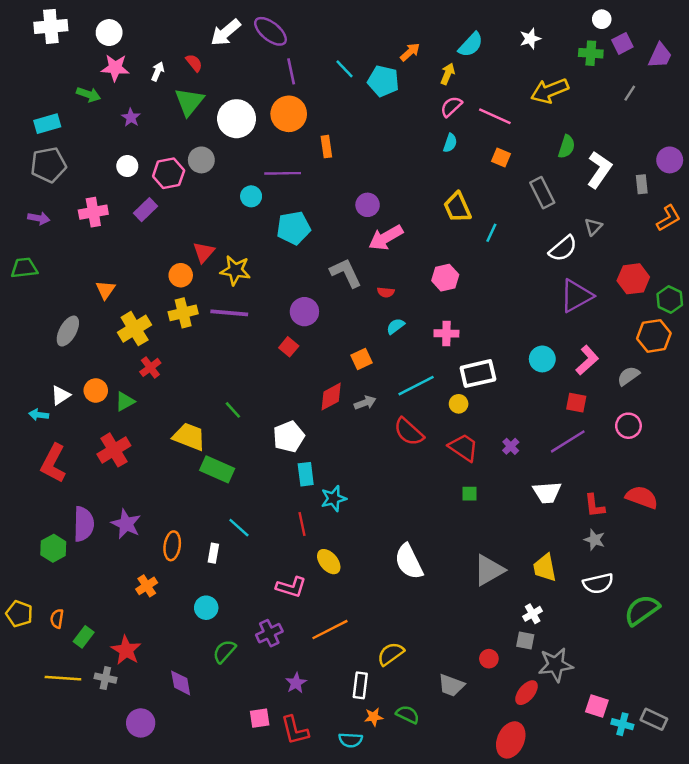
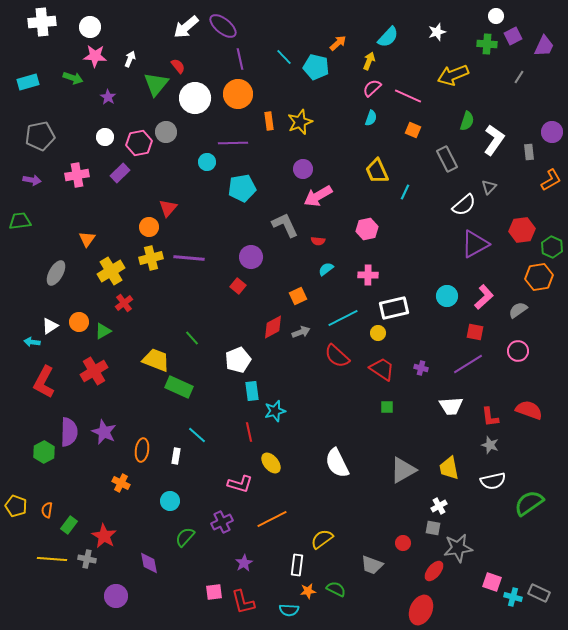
red semicircle: (194, 63) -> (178, 66), moved
cyan rectangle: (47, 124) -> (28, 82), moved
yellow star: (235, 270) -> (300, 122), moved, turned -30
purple cross: (511, 446) -> (421, 368), turned -32
orange cross: (147, 586) -> (121, 483), turned -30

